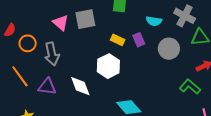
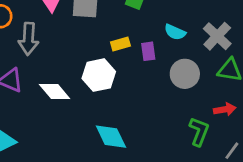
yellow rectangle: (118, 40) -> (120, 44), turned -56
white diamond: (80, 86) -> (55, 91), turned -35
green L-shape: (190, 87) -> (199, 132), turned 55

